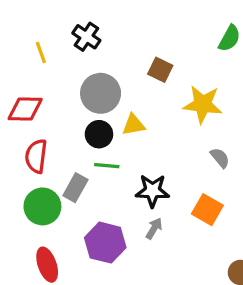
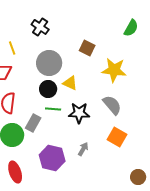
yellow line: (41, 52) -> (12, 48), moved
yellow triangle: (134, 125) -> (70, 83), turned 35
gray semicircle: (220, 158) -> (112, 105), moved, size x1.5
black star: (152, 191) -> (79, 113), moved

